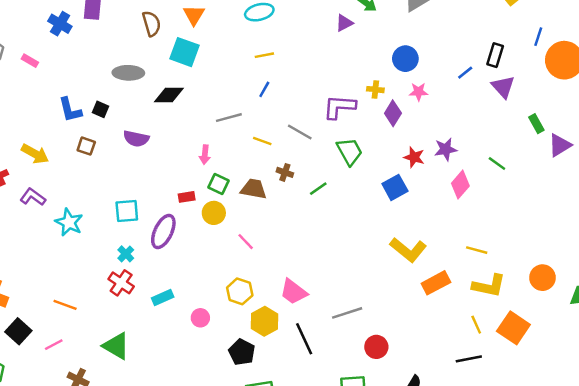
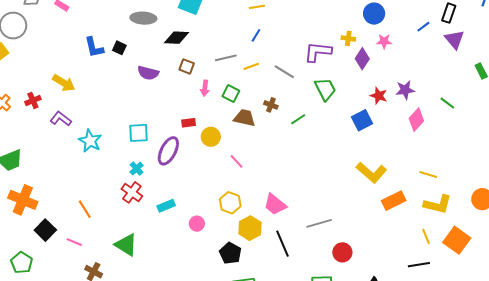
yellow line: (262, 141) -> (251, 66), moved, turned -42
brown square: (86, 146) -> (187, 66), moved
green square: (219, 184) -> (231, 93), moved
orange line: (65, 305) -> (85, 209), turned 36
pink line: (54, 345) -> (74, 242), turned 49

